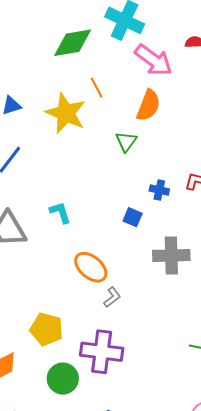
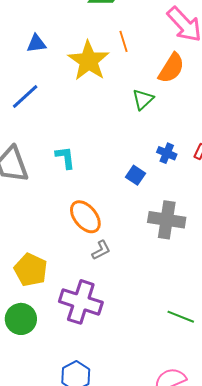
green circle: (63, 379) -> (21, 319), moved

